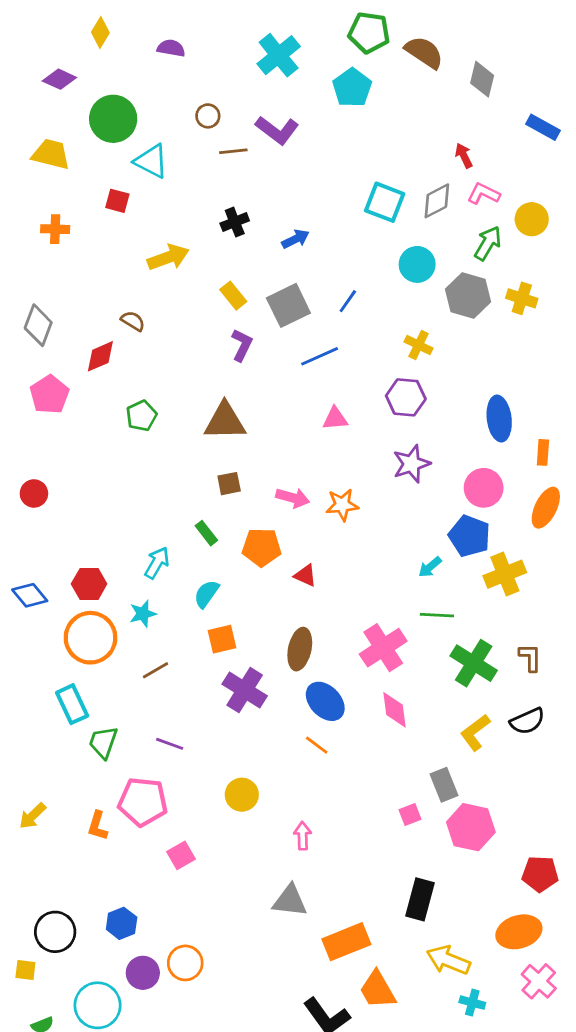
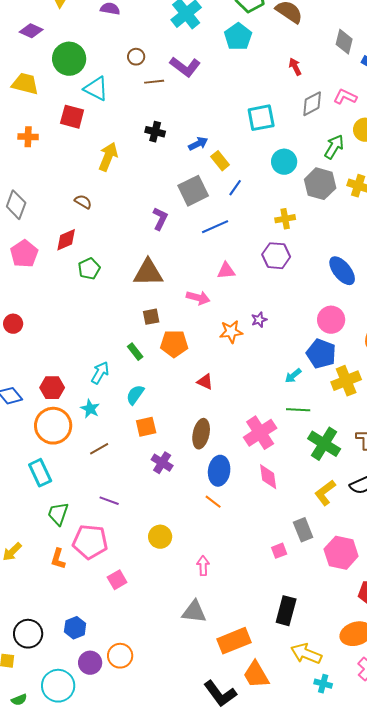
gray diamond: (482, 79) -> (344, 42), moved
red arrow: (464, 156) -> (295, 67), moved
pink L-shape: (484, 194) -> (345, 97), moved
red square: (117, 201) -> (72, 117), size x1.4
gray diamond: (437, 201) -> (312, 104), moved
cyan square: (385, 202) -> (261, 118), turned -32
black cross: (235, 222) -> (155, 132), turned 36
yellow arrow: (168, 257) -> (108, 157), turned -48
yellow rectangle: (233, 296) -> (220, 161), moved
yellow cross: (419, 345) -> (285, 219), turned -36
red diamond: (100, 356) -> (66, 240), moved
blue ellipse: (499, 419) -> (342, 271), turned -32
purple star: (411, 464) -> (259, 320), moved, size x0.6
pink arrow: (293, 498) -> (198, 298), moved
orange pentagon: (262, 547) -> (174, 344), moved
cyan star: (143, 614) -> (90, 409), turned -30
purple cross: (245, 690) -> (162, 463), size x0.7
blue ellipse: (325, 701) -> (219, 471), turned 52
green trapezoid: (103, 742) -> (58, 514), moved
pink hexagon: (471, 827) -> (341, 553), moved

